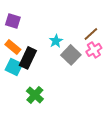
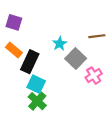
brown line: (91, 34) -> (97, 36), turned 35
pink cross: (94, 50) -> (94, 76), moved
cyan square: (14, 67) -> (36, 84), moved

